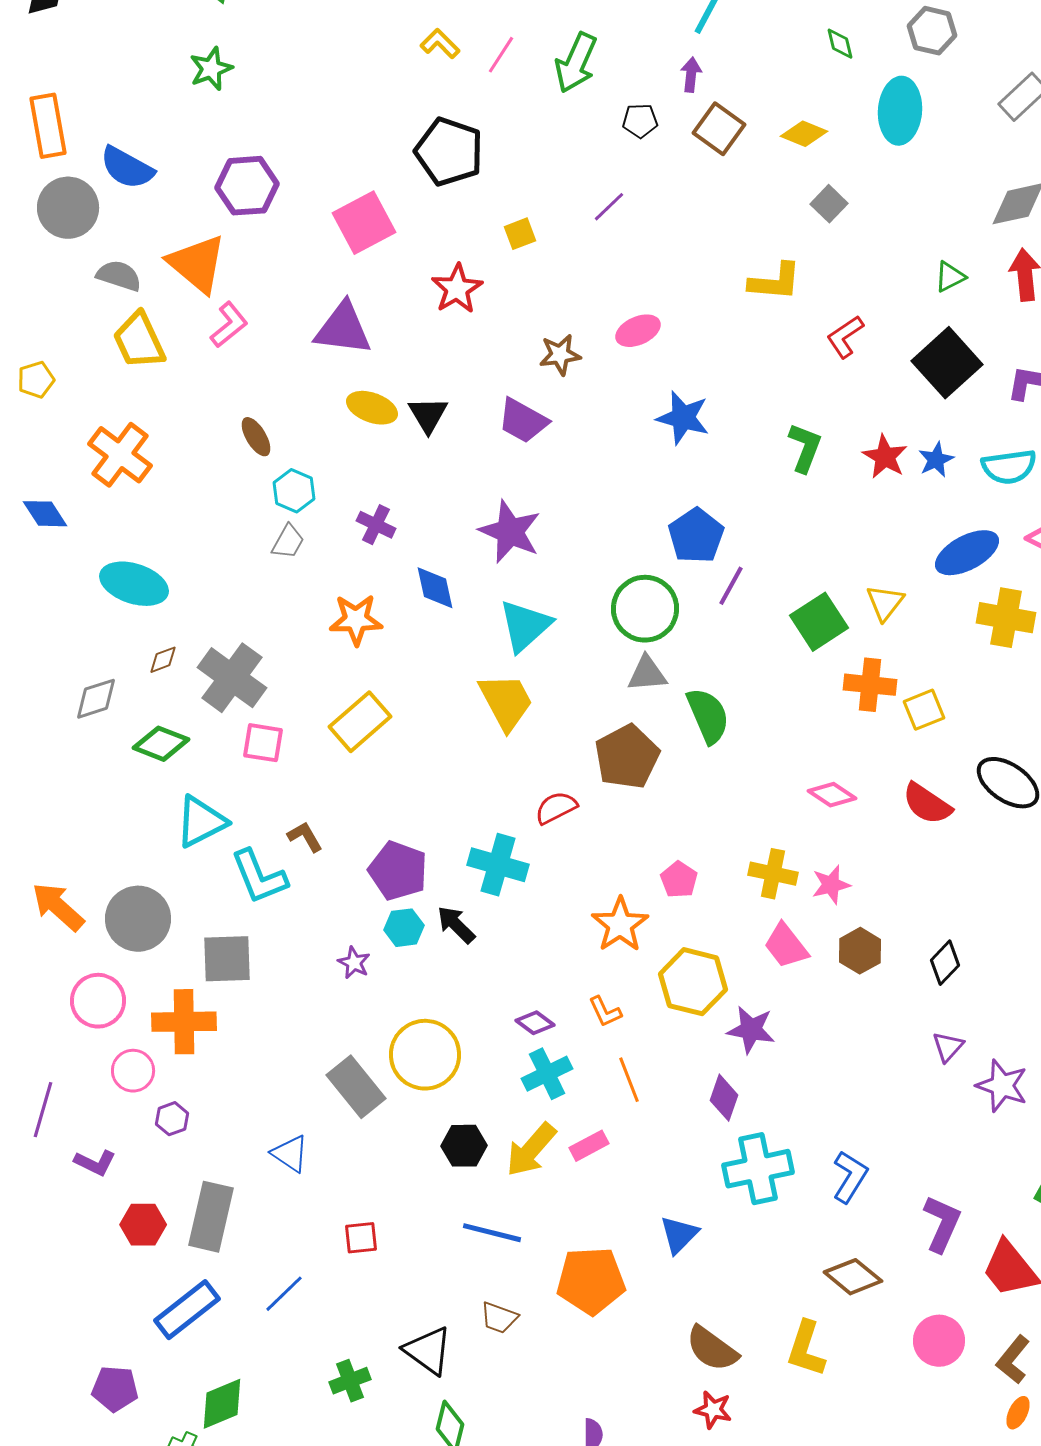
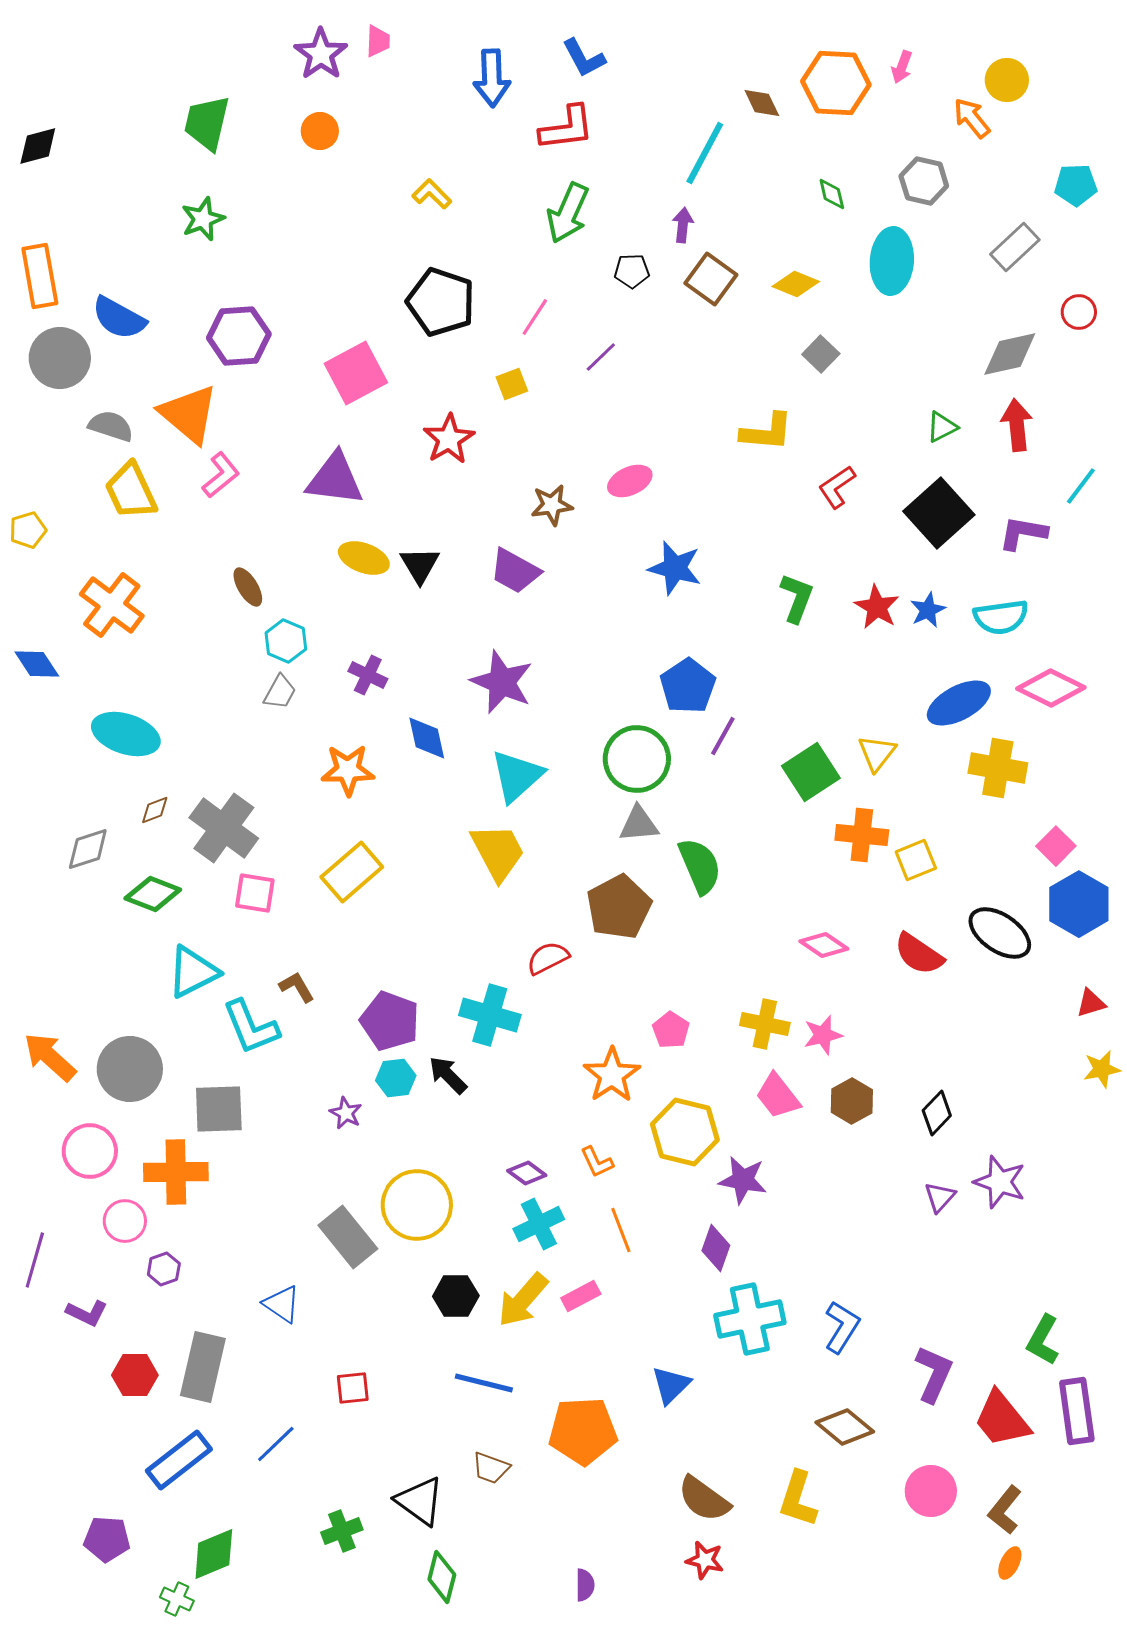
pink line: (501, 55) -> (535, 317), moved
purple star: (1002, 1086) -> (1000, 1182), moved

